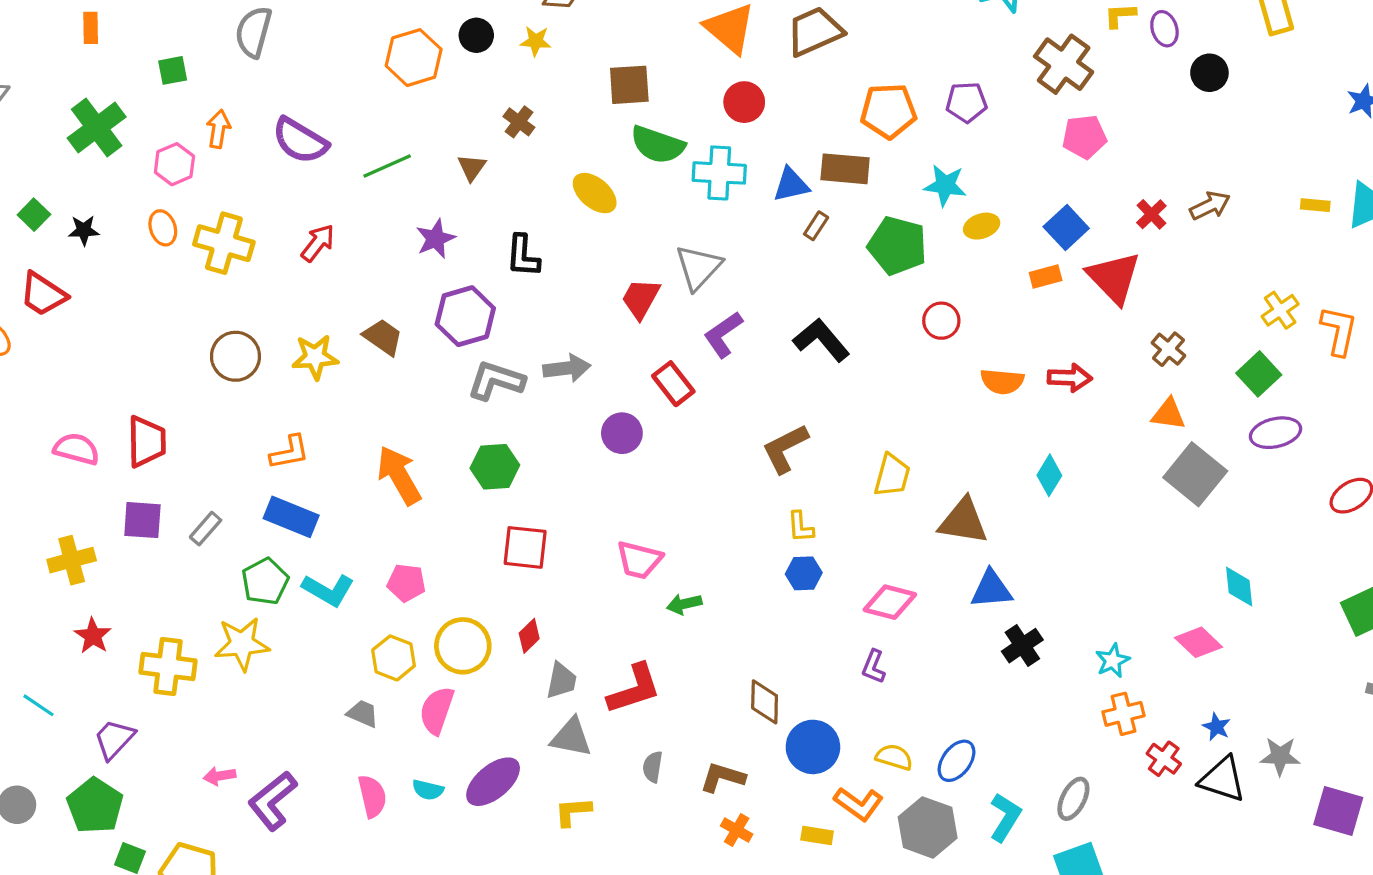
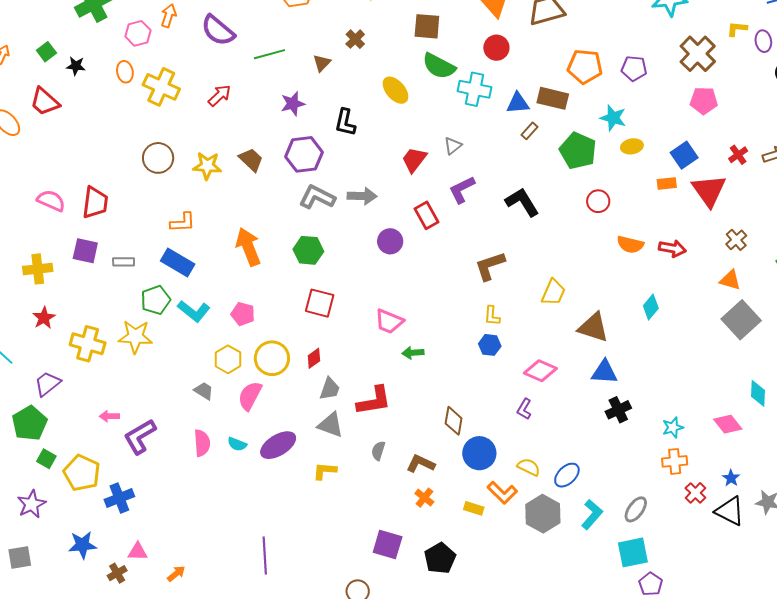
gray triangle: (698, 267) -> (453, 146), size x0.6
gray rectangle: (206, 529) -> (124, 262), turned 40

